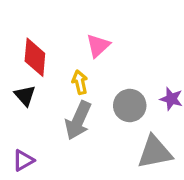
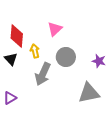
yellow arrow: (80, 82) -> (35, 51), moved
gray circle: (130, 106) -> (66, 57), moved

